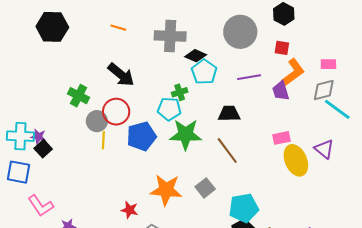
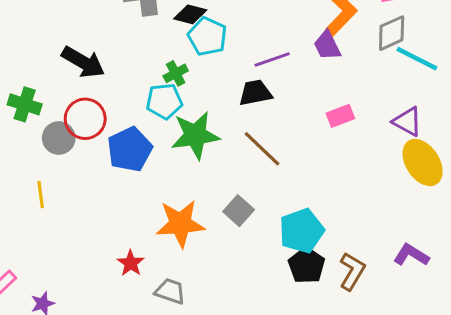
purple line: (249, 77) -> (272, 59), moved
yellow line: (103, 140) -> (41, 194), moved
yellow ellipse: (296, 160) -> (423, 163), moved
red star: (130, 210) -> (131, 263), turned 30

